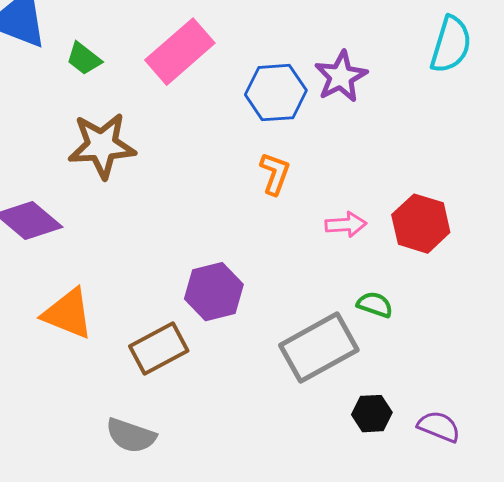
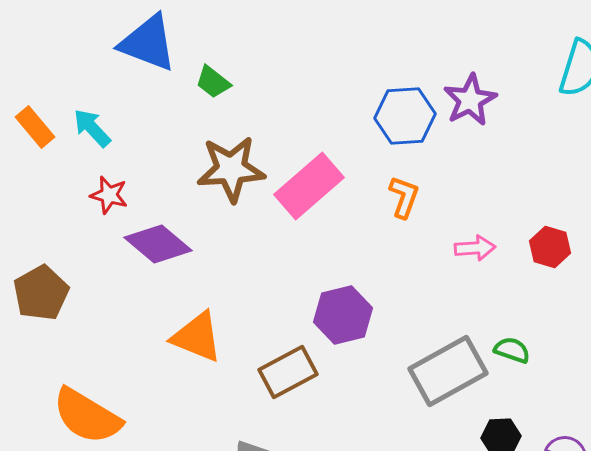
pink rectangle: (180, 52) -> (309, 186), moved
red hexagon: (421, 224) -> (550, 247), size x0.7
green semicircle: (375, 305) -> (512, 350), moved

